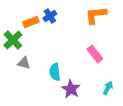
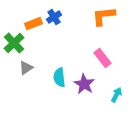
gray triangle: (24, 63) -> (26, 68), turned -48
purple star: (71, 89) -> (84, 84), moved

